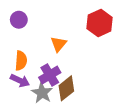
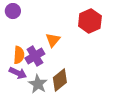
purple circle: (19, 20) -> (13, 11), moved
purple cross: (50, 75) -> (35, 56), moved

